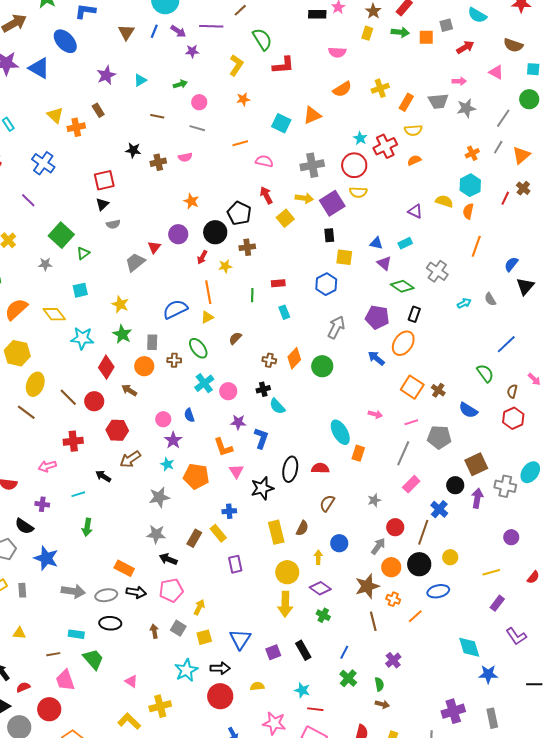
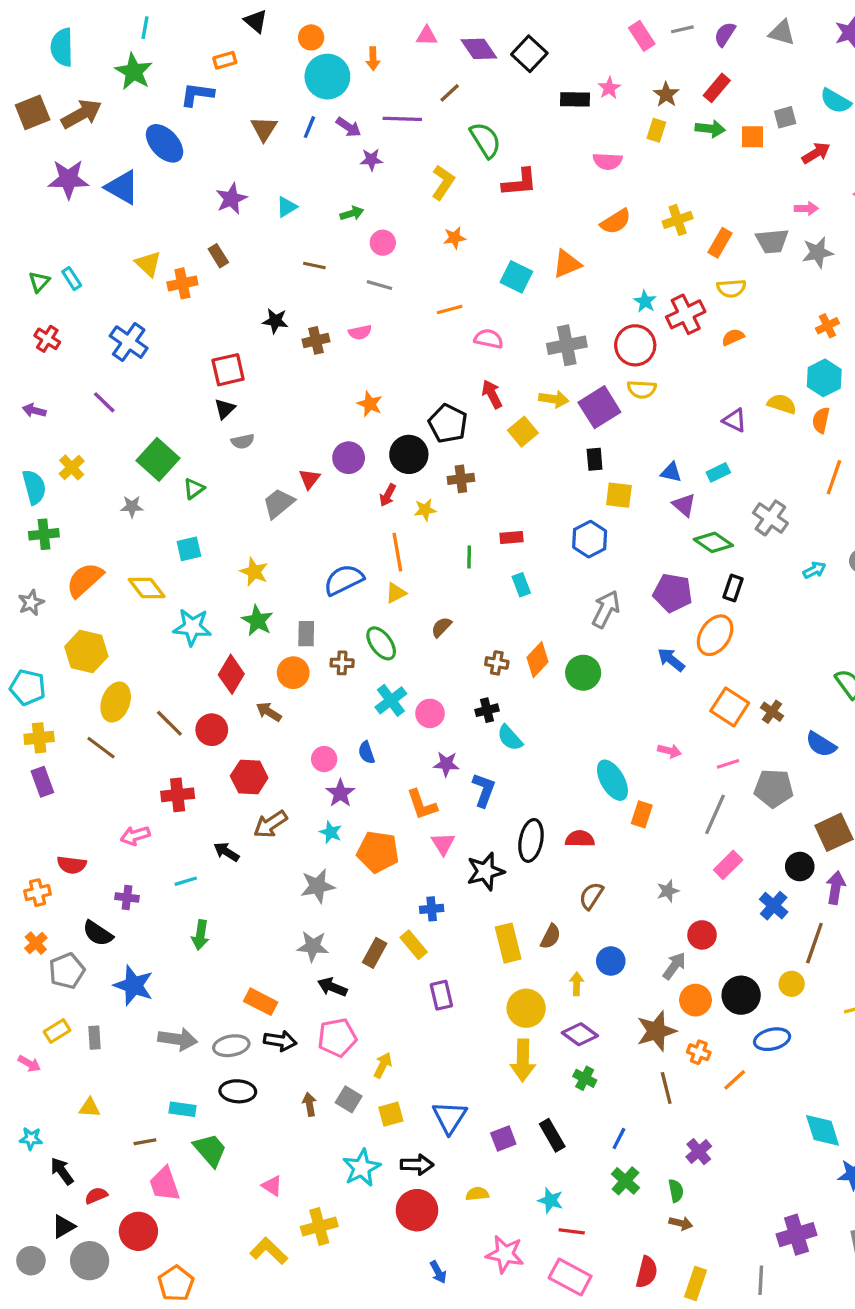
brown line: (423, 532) -> (814, 943), moved

